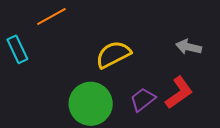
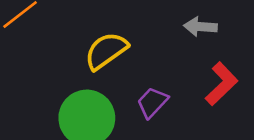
red L-shape: (179, 93) -> (222, 84), moved

